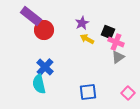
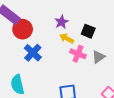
pink cross: (116, 42) -> (78, 54), moved
blue cross: (45, 67) -> (33, 53), moved

